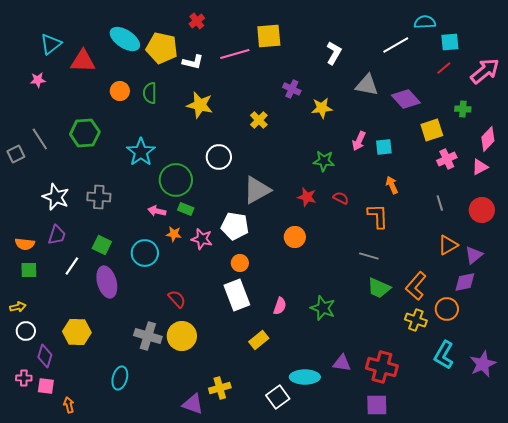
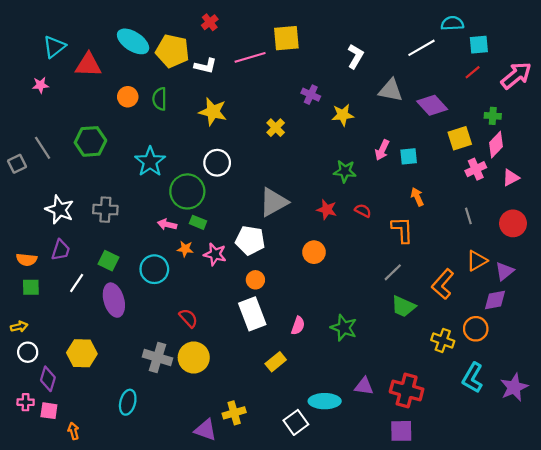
pink diamond: (488, 139) -> (496, 145), moved
white circle: (219, 157) -> (217, 163), moved
gray line: (369, 256) -> (393, 272), turned -60
orange L-shape: (416, 286) -> (443, 284), moved

